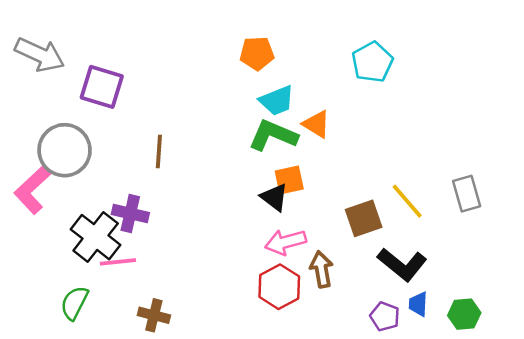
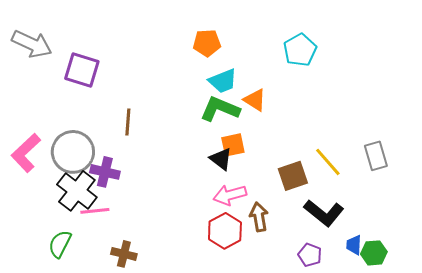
gray circle: (65, 150) -> (73, 152), moved
blue trapezoid: (418, 304) -> (354, 245), moved

